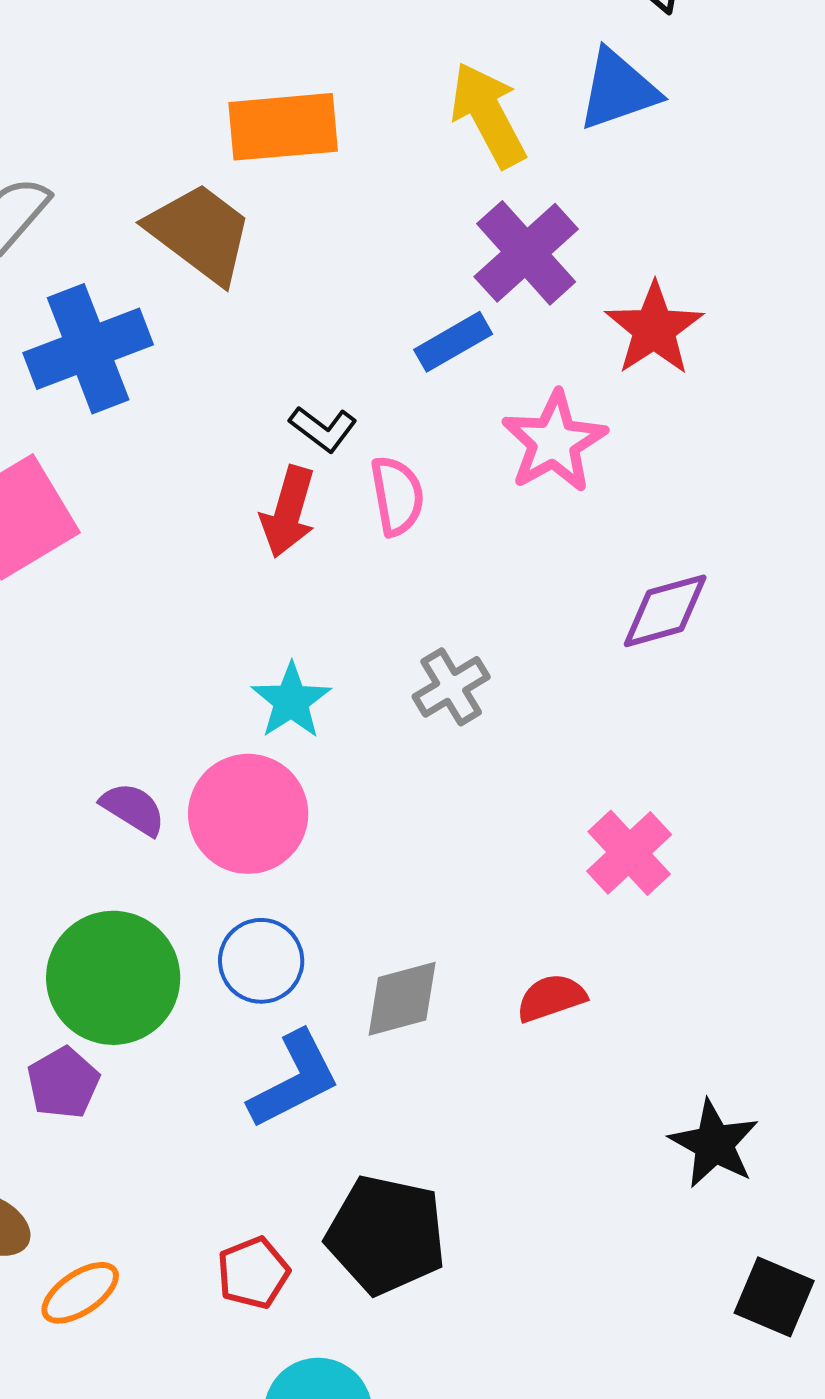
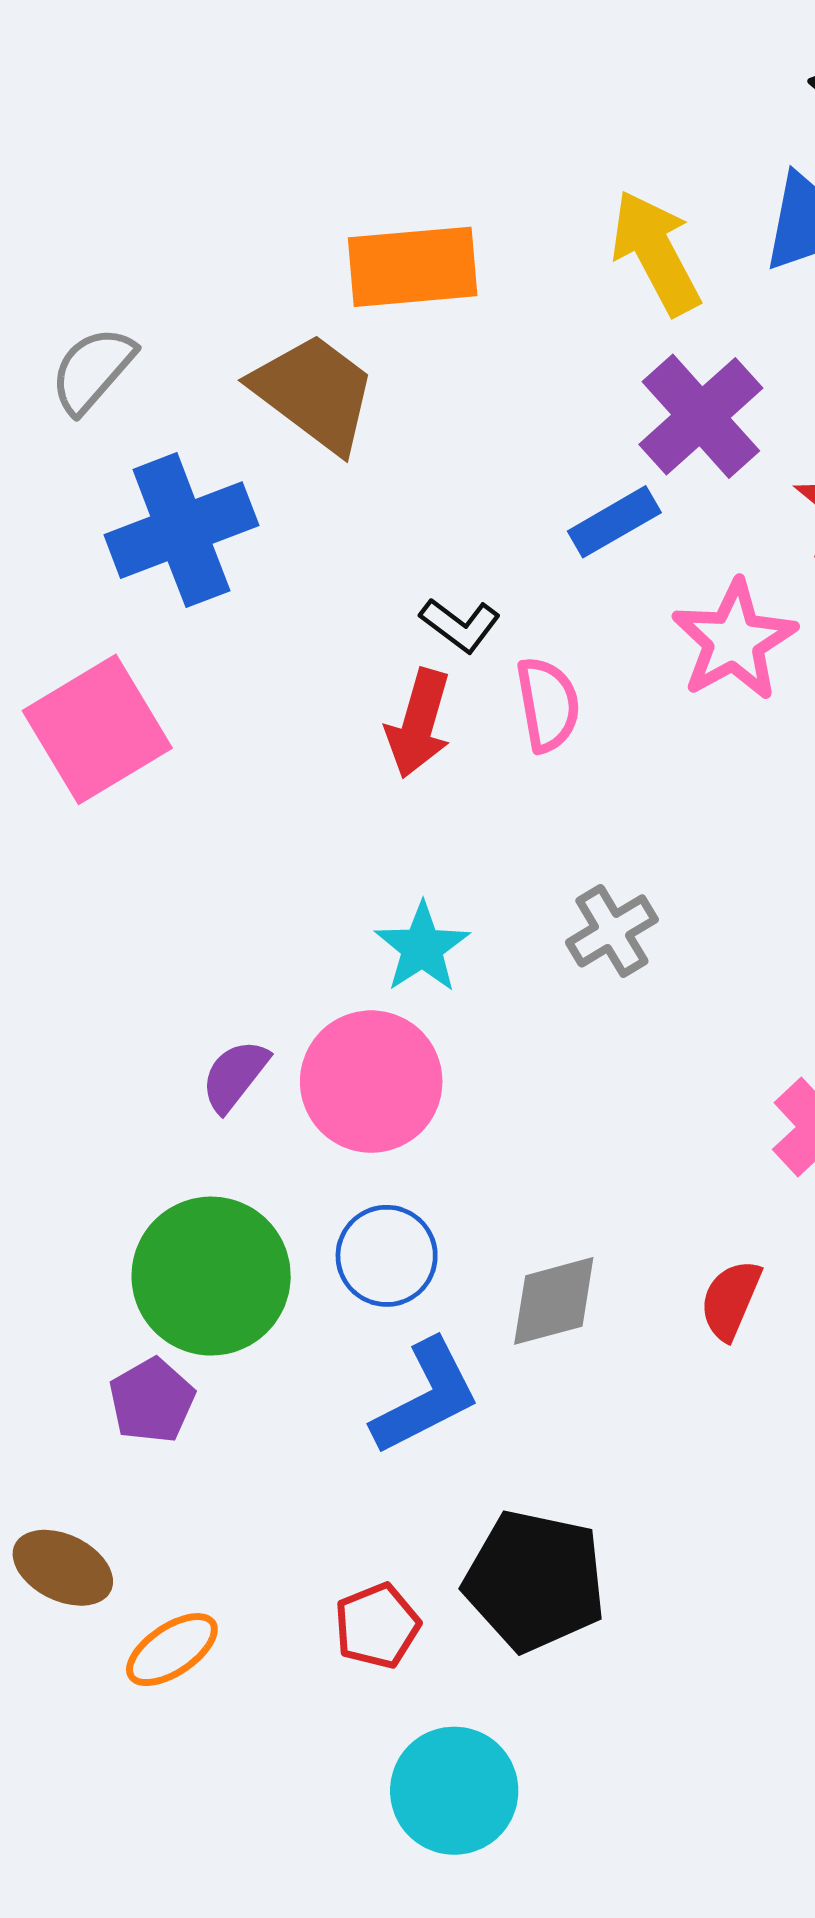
purple semicircle: (133, 809) -> (235, 1076), turned -84
red semicircle: (551, 998) -> (731, 1300), turned -48

